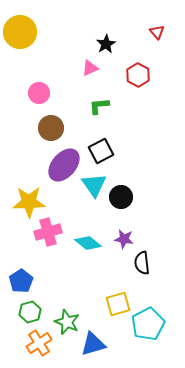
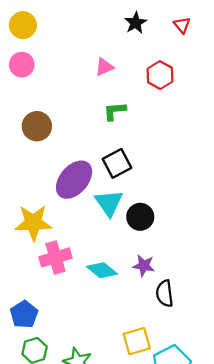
yellow circle: (20, 32) -> (23, 25), size x0.7
black star: (106, 44) -> (136, 23), moved
pink circle: (39, 93) -> (22, 65), moved
brown circle: (51, 128) -> (37, 126), moved

